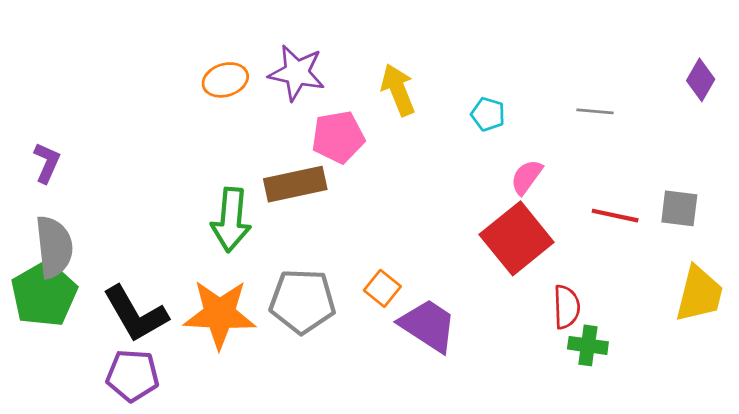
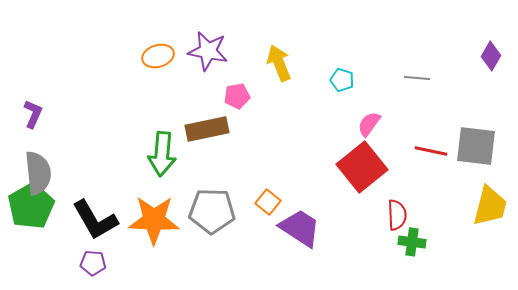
pink pentagon: (338, 137) -> (237, 96), size x0.7
gray square: (679, 208) -> (476, 146), size x1.5
purple pentagon: (133, 375) -> (93, 263), size x0.7

